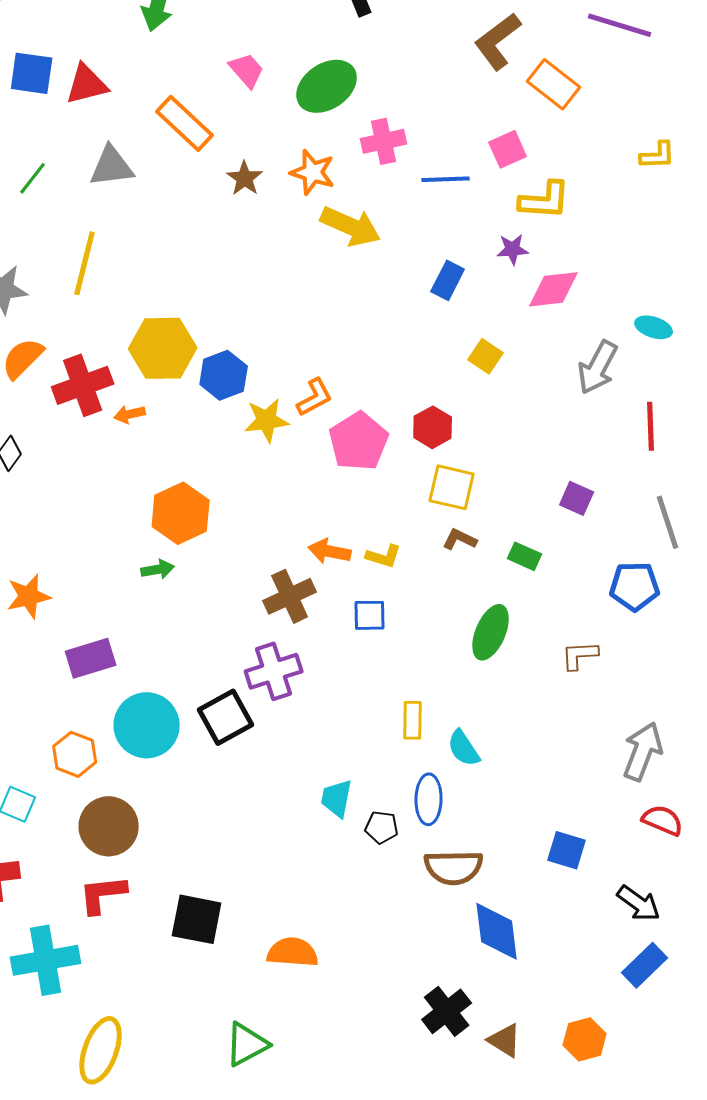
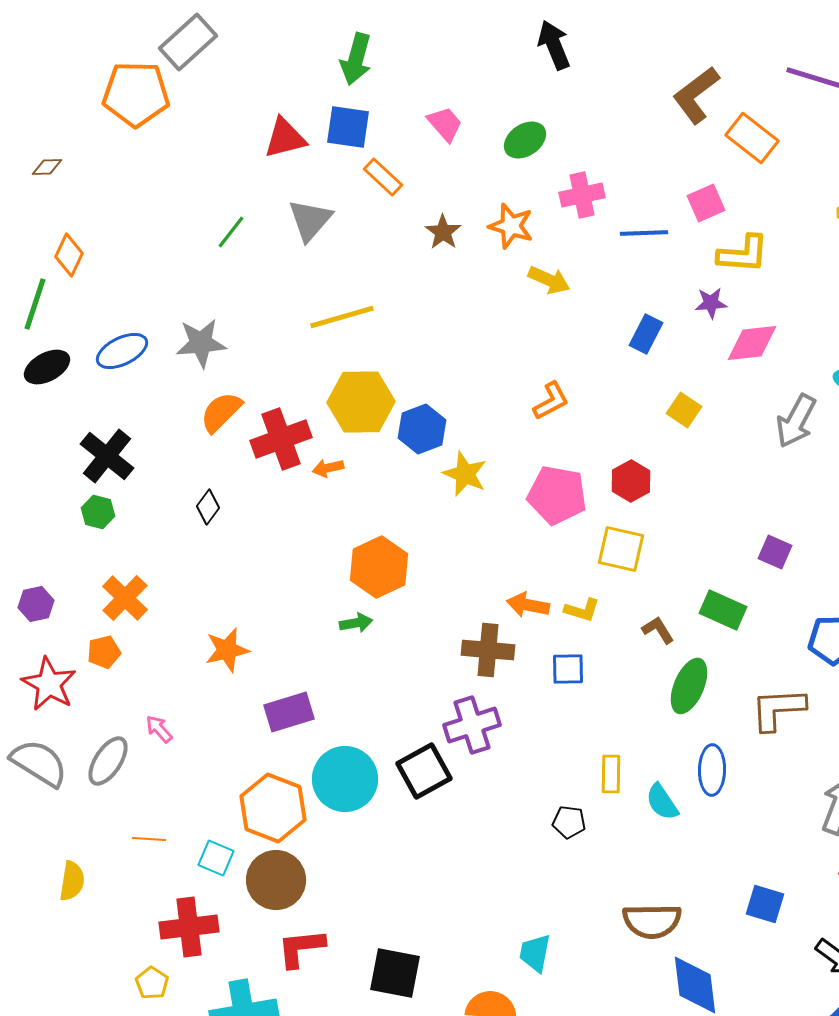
blue square: (32, 73) -> (348, 127), moved
green ellipse: (327, 86) -> (525, 140), size x0.7
orange rectangle: (185, 123) -> (383, 177), size x0.7
gray triangle: (112, 166) -> (310, 220), turned -42
yellow arrow: (351, 226) -> (549, 280), size x0.7
yellow line: (85, 263) -> (342, 317), moved, turned 60
orange L-shape: (315, 397) -> (551, 401), moved
yellow star: (267, 420) -> (465, 474), turned 30
pink pentagon: (359, 441) -> (557, 495), turned -30
yellow square: (452, 487) -> (621, 549), moved
brown L-shape: (460, 539) -> (658, 630), moved, turned 32
green rectangle: (525, 556) -> (723, 610), size x1.4
brown cross: (290, 596) -> (488, 650), turned 30
brown L-shape: (580, 655) -> (778, 709), size x1.5
orange hexagon: (75, 754) -> (273, 808), size x1.5
cyan trapezoid: (337, 798) -> (535, 953), moved
blue ellipse: (429, 799) -> (712, 770), moved
brown circle: (109, 826) -> (276, 880), moved
black pentagon: (382, 827) -> (569, 822), moved

